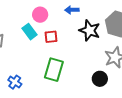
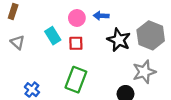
pink circle: (40, 15) -> (77, 18), moved

